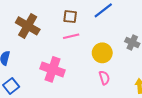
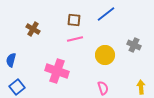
brown cross: (28, 26) -> (33, 29), size x0.6
pink semicircle: (104, 78) -> (103, 88), moved

